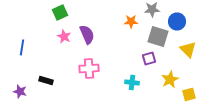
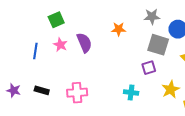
orange star: (131, 21) -> (119, 29), moved
blue line: (22, 47) -> (35, 51), moved
pink cross: (89, 68) -> (77, 93), moved
purple star: (20, 91) -> (14, 90), moved

